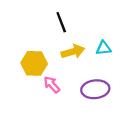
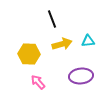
pink arrow: (52, 85) -> (38, 82), moved

